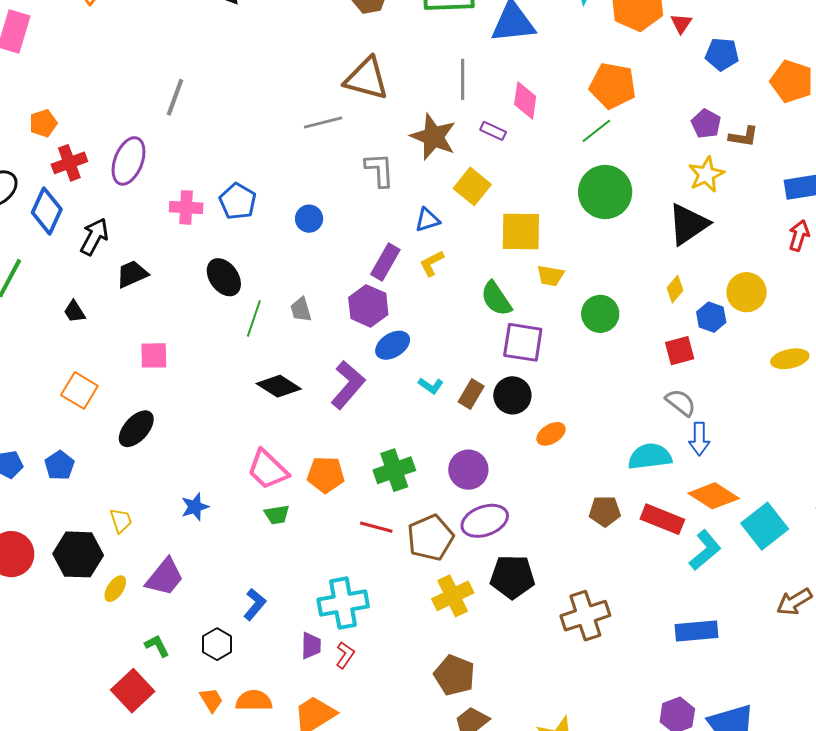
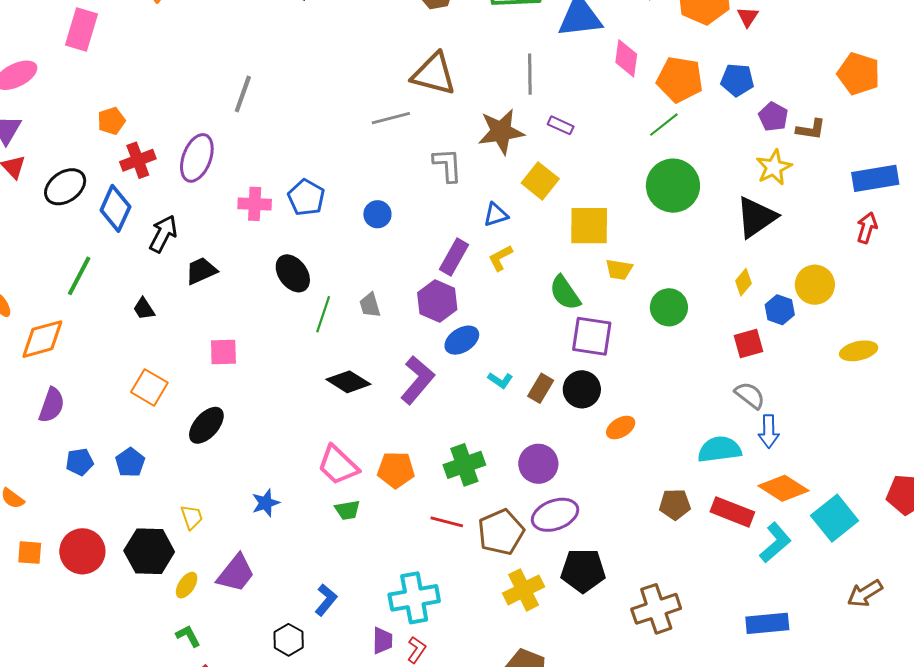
blue pentagon: (722, 54) -> (737, 80), moved
pink diamond: (525, 100) -> (626, 58), moved
brown star: (433, 137) -> (501, 132), turned -30
green L-shape: (157, 646) -> (188, 636), moved

